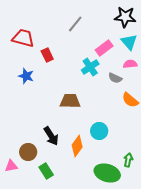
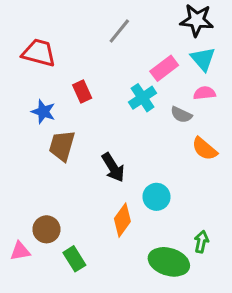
red rectangle: (47, 55) -> (82, 91), moved
brown trapezoid: (70, 101) -> (62, 146), moved, turned -75
black arrow: (51, 136) -> (113, 167), moved

